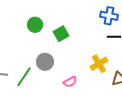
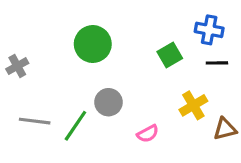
green circle: (35, 25) -> (93, 44), size x1.5
green square: (61, 34) -> (170, 55), moved

